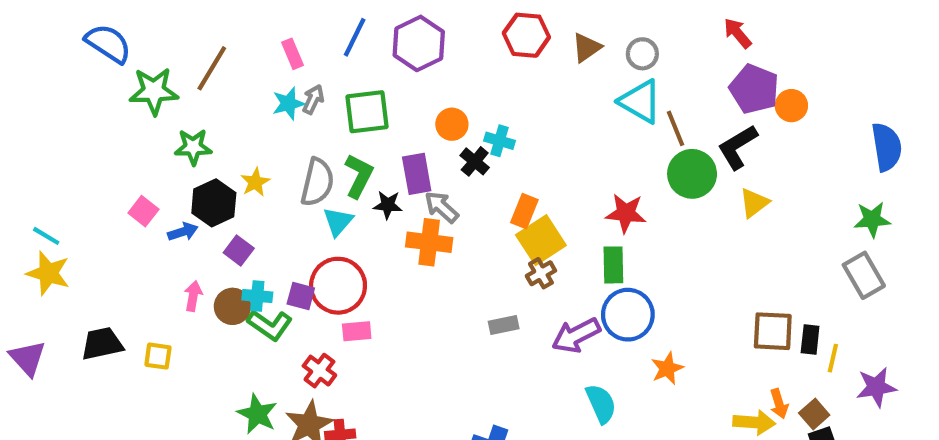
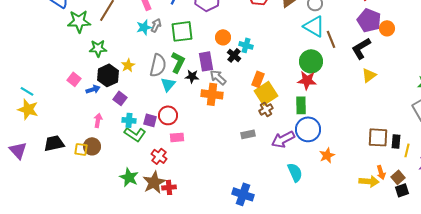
green circle: (692, 174) -> (311, 61), moved
red circle: (338, 286) -> (168, 115), size x0.7
brown circle: (232, 306) -> (92, 146), moved

